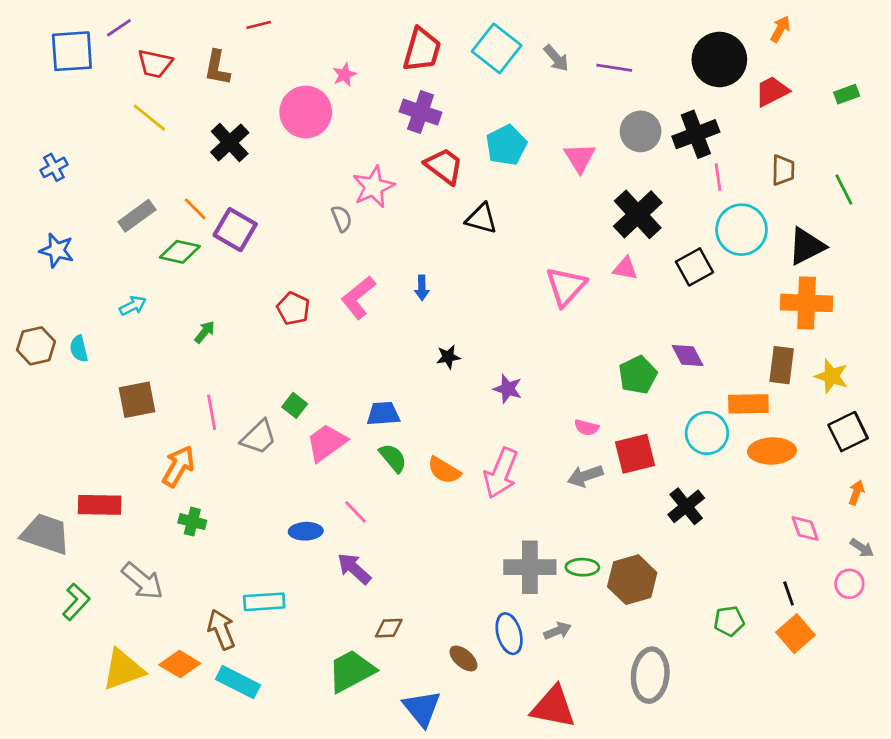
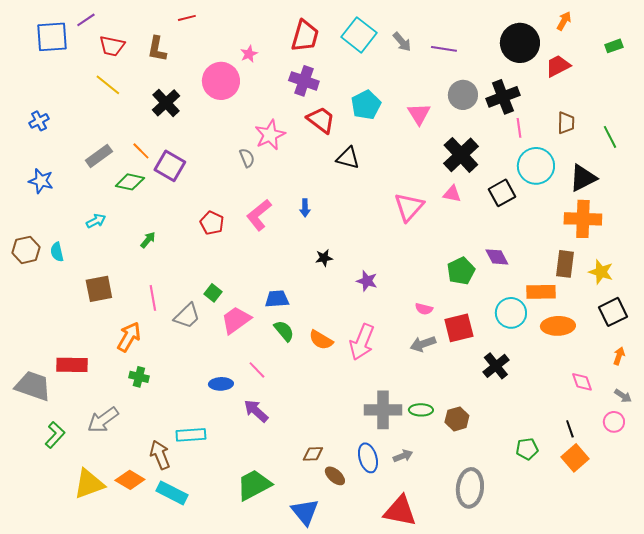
green rectangle: (847, 94) -> (614, 46), moved
brown hexagon: (632, 580) -> (457, 419), size x0.7
gray arrow: (142, 581) -> (103, 420), turned 104
brown diamond: (389, 628) -> (313, 454), moved

